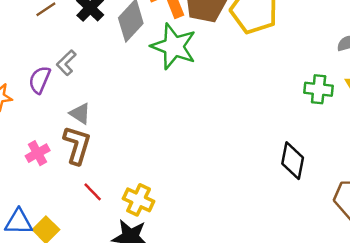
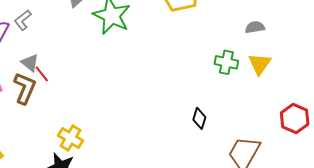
black diamond: (293, 161) -> (199, 118), size x0.7
red line: (93, 192) -> (42, 74), moved

